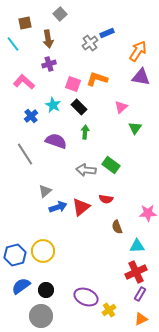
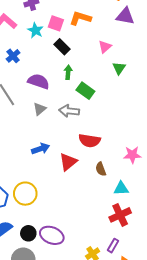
cyan star: (53, 105) -> (35, 30), moved
green rectangle: (111, 165) -> (85, 91), moved
gray triangle: (45, 191) -> (40, 109), moved
red semicircle: (106, 199) -> (90, 141), size x1.5
red triangle: (81, 207) -> (68, 162), moved
purple rectangle: (140, 294) -> (113, 246), moved
purple ellipse: (86, 297) -> (52, 235), moved

